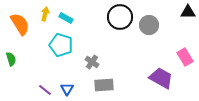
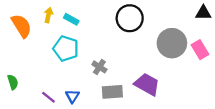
gray circle: (149, 25) -> (172, 43), moved, size x1.4
pink rectangle: (185, 57) -> (200, 50), moved
green semicircle: (11, 59) -> (13, 82), moved
purple trapezoid: (161, 78) -> (147, 84), moved

